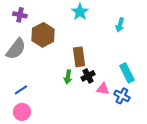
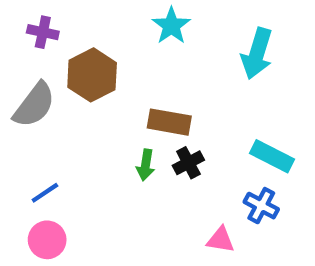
cyan arrow: (120, 25) -> (257, 54), size x1.6
brown rectangle: (79, 57) -> (169, 122), turned -72
cyan rectangle: (127, 73) -> (272, 156), turned -36
pink triangle: (103, 89) -> (221, 240), moved

